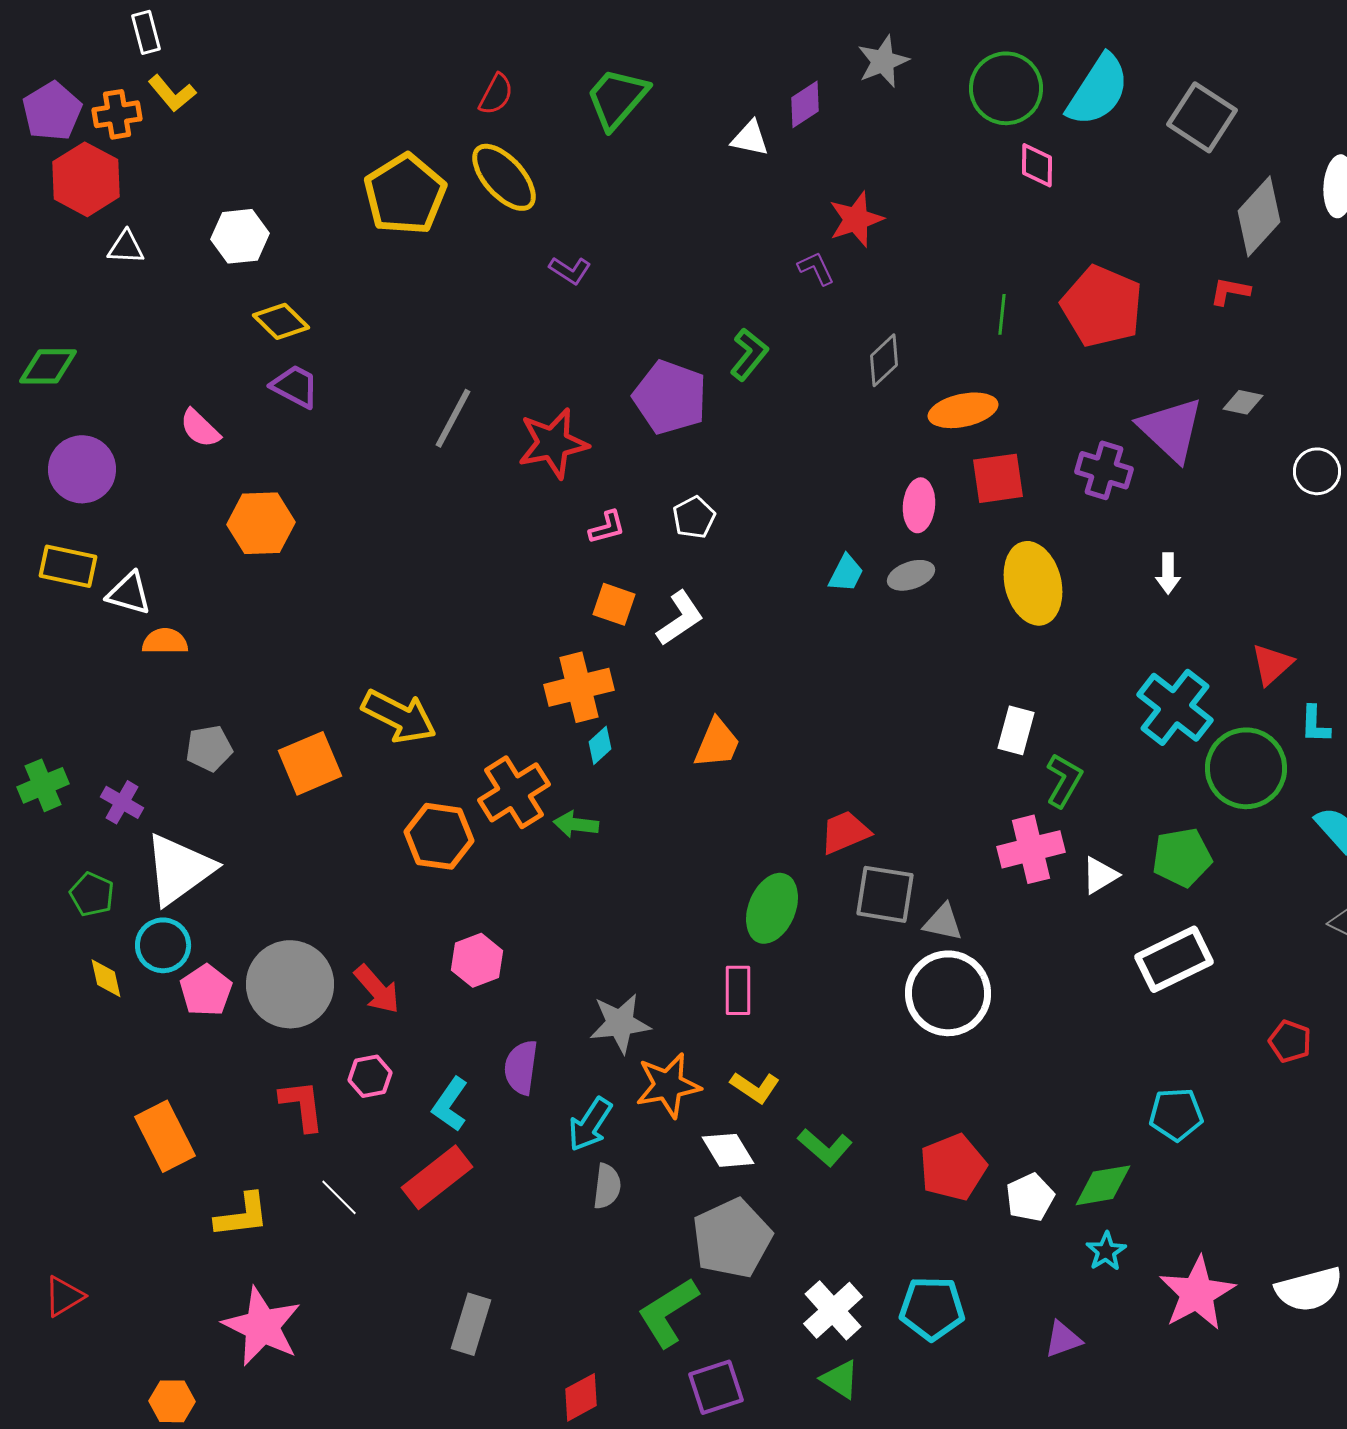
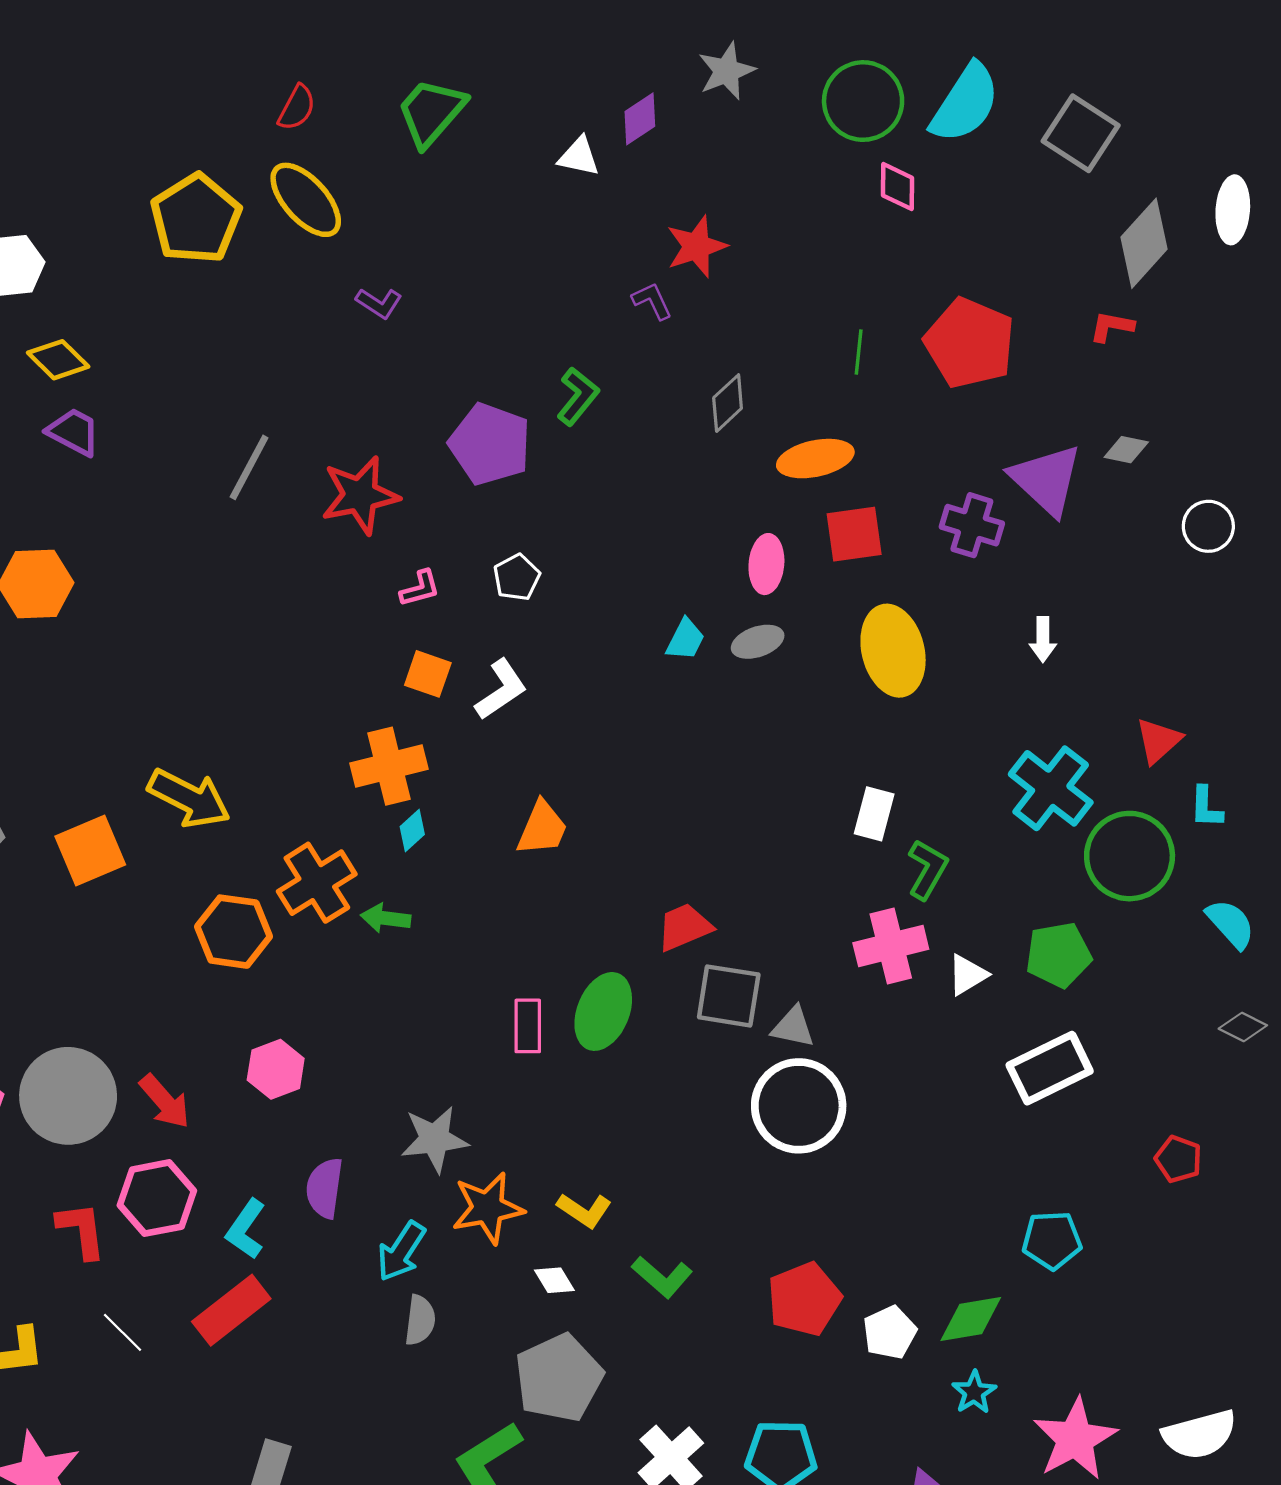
pink rectangle: (738, 990) -> (528, 1026), moved
pink hexagon: (370, 1076) -> (157, 1198), size x1.6
white diamond: (728, 1150) -> (554, 1280), size x0.7

